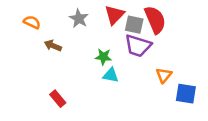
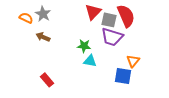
gray star: (79, 18) -> (43, 14), moved
blue square: (186, 94) -> (123, 76), moved

